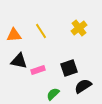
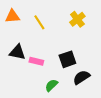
orange triangle: (14, 35) -> (12, 16), moved
pink rectangle: (38, 70) -> (36, 61), turned 32

